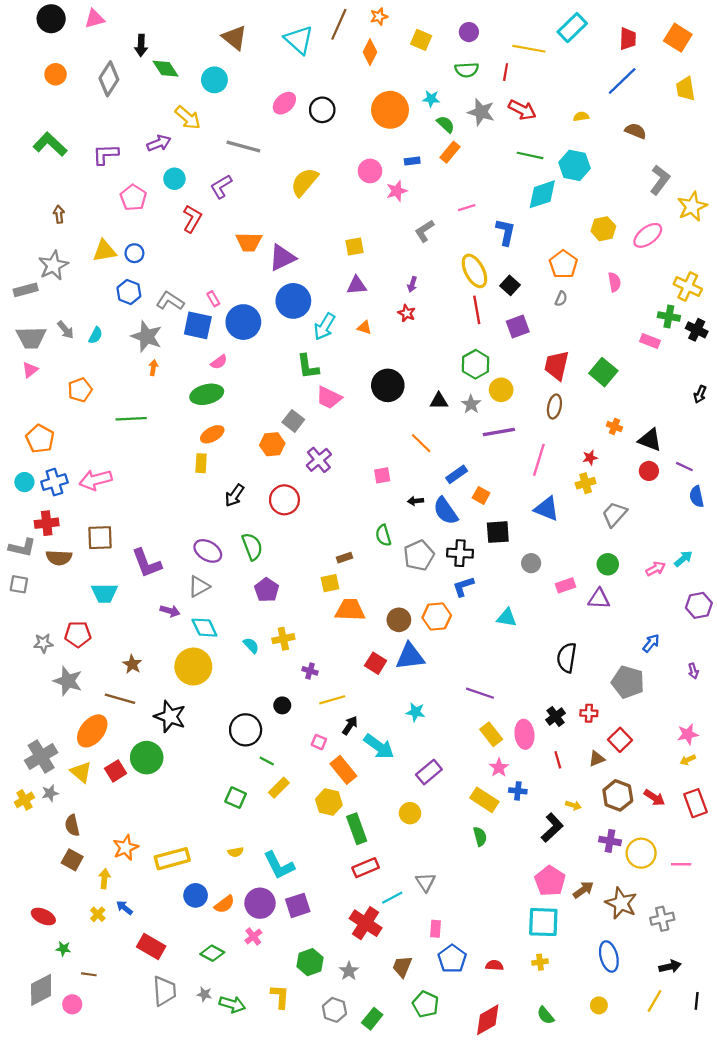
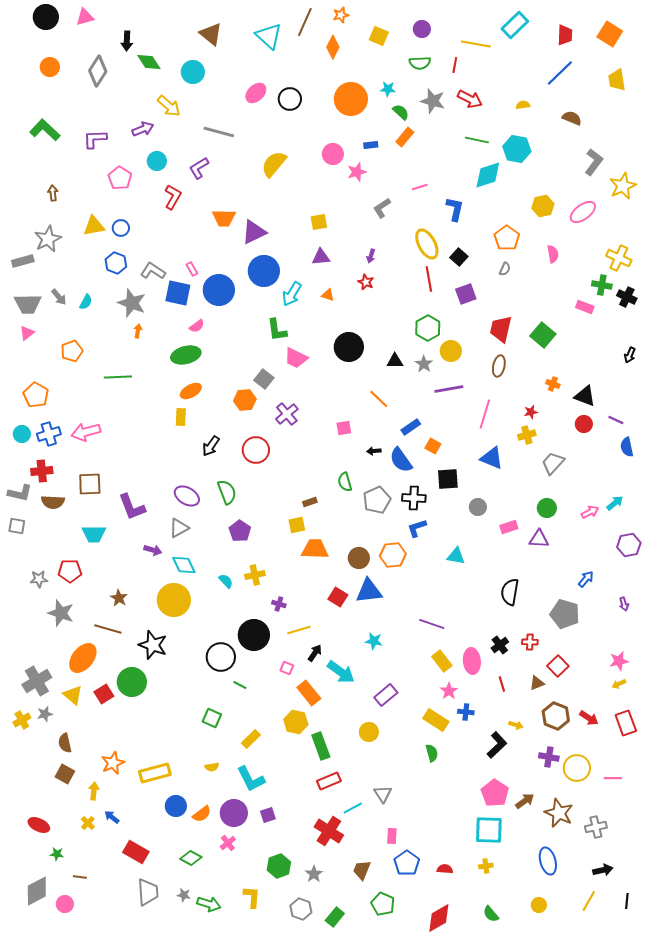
black circle: (282, 705) -> (254, 635), size x2.0
yellow rectangle: (279, 788) -> (251, 739), moved
purple square: (298, 905) -> (268, 815), size x0.7

